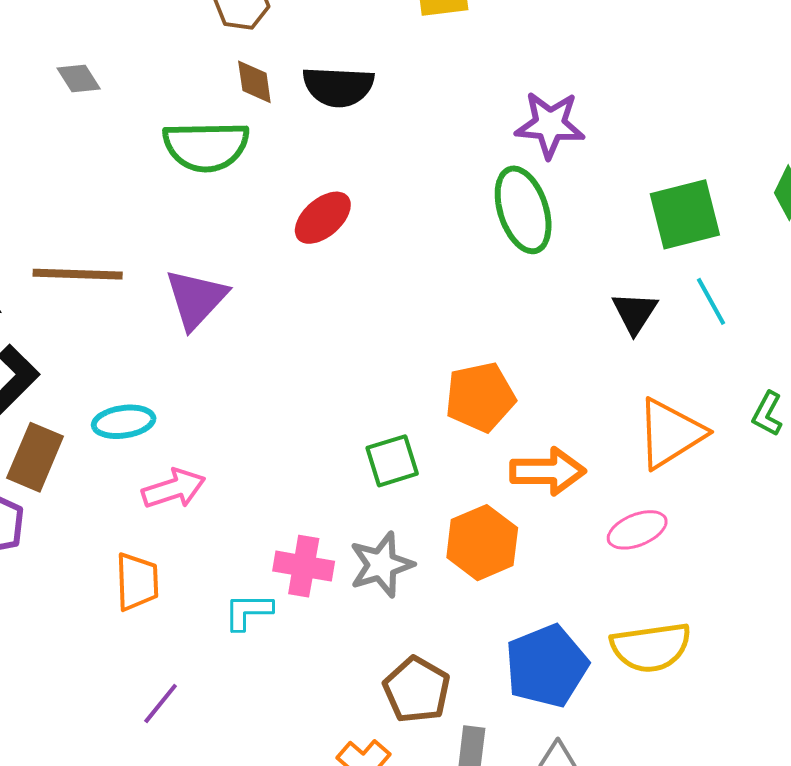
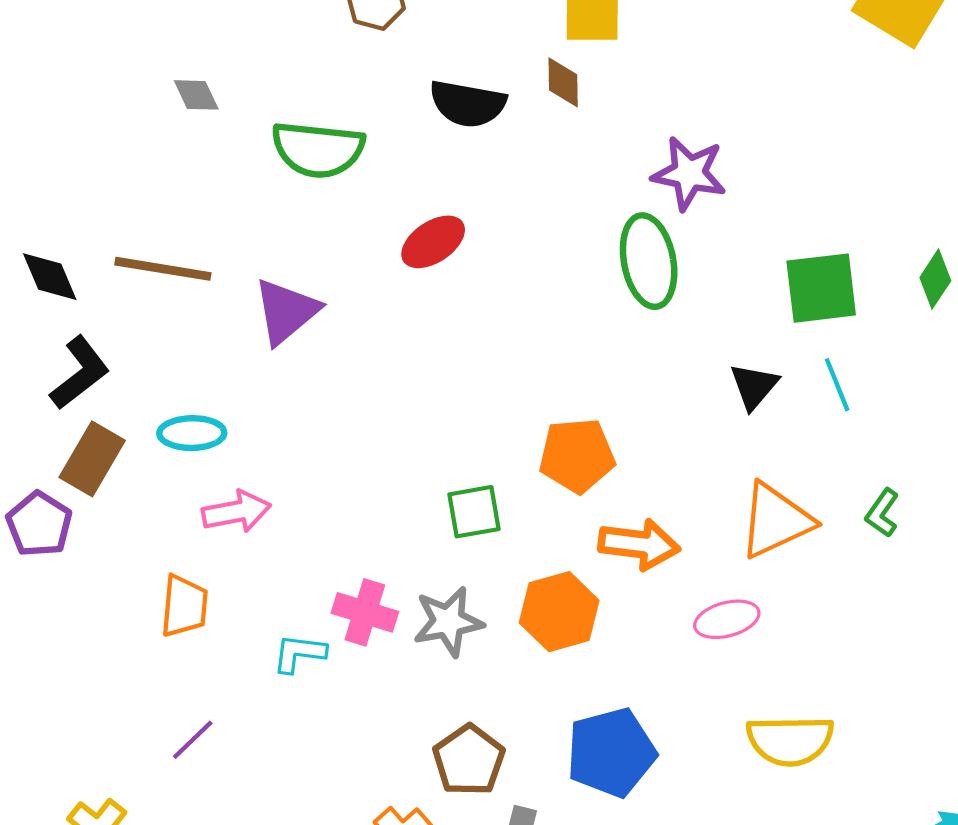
gray diamond: (79, 79) -> (196, 95), moved
brown diamond: (254, 82) -> (563, 82), moved
yellow semicircle: (651, 647) -> (790, 740), moved

